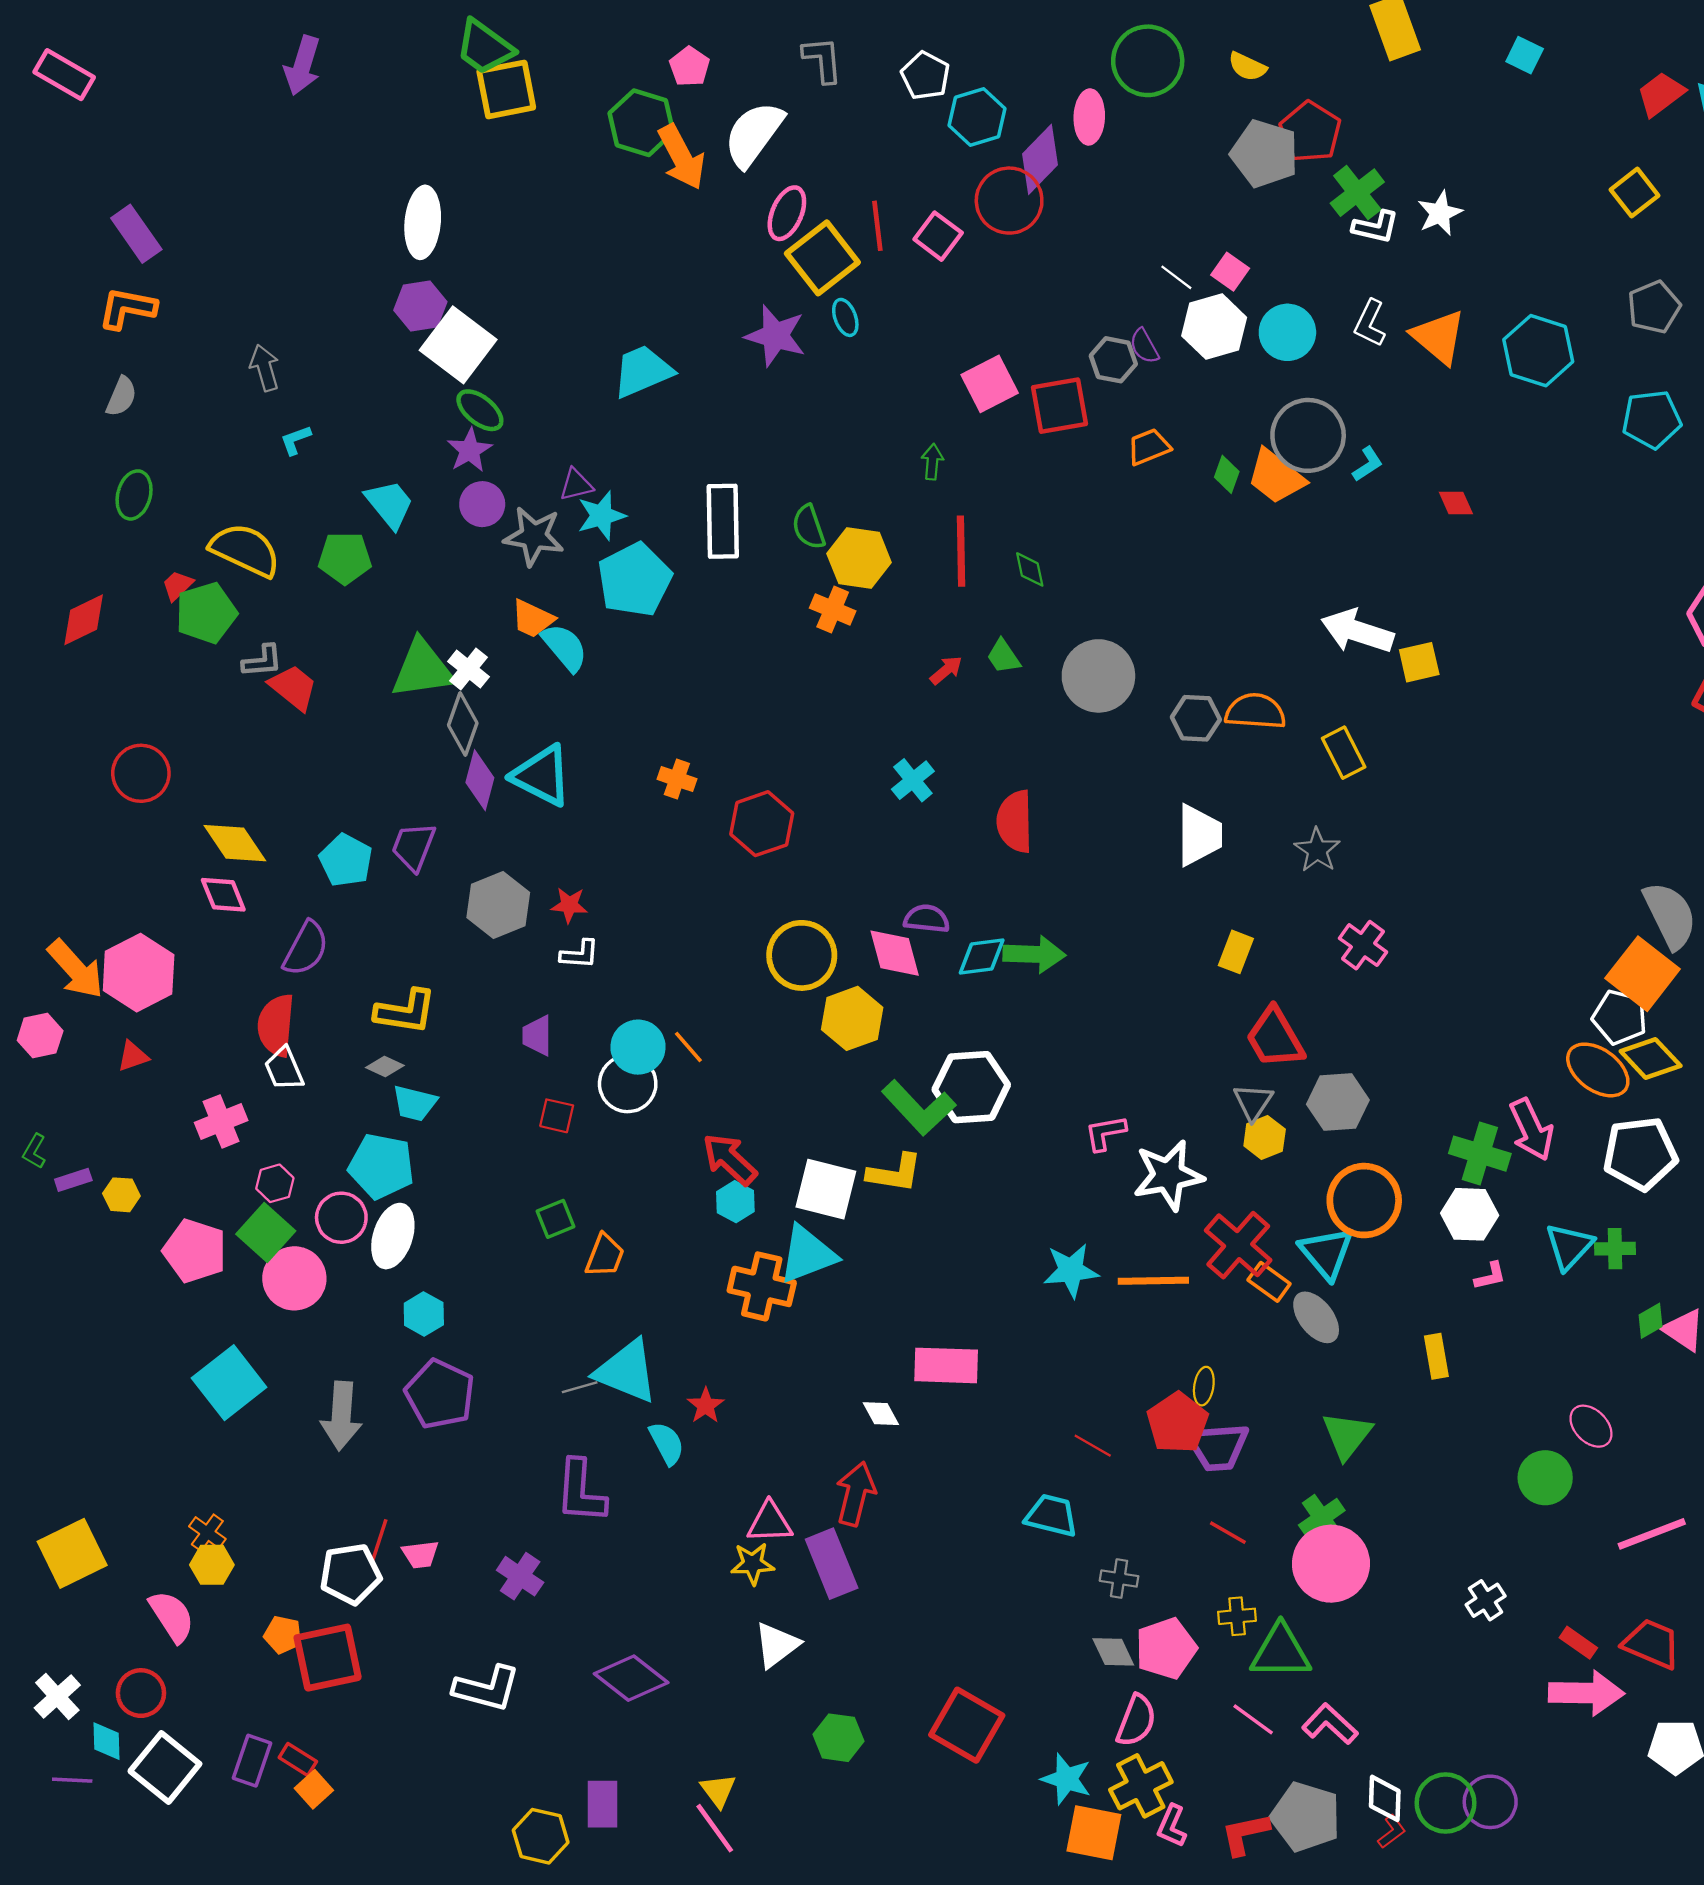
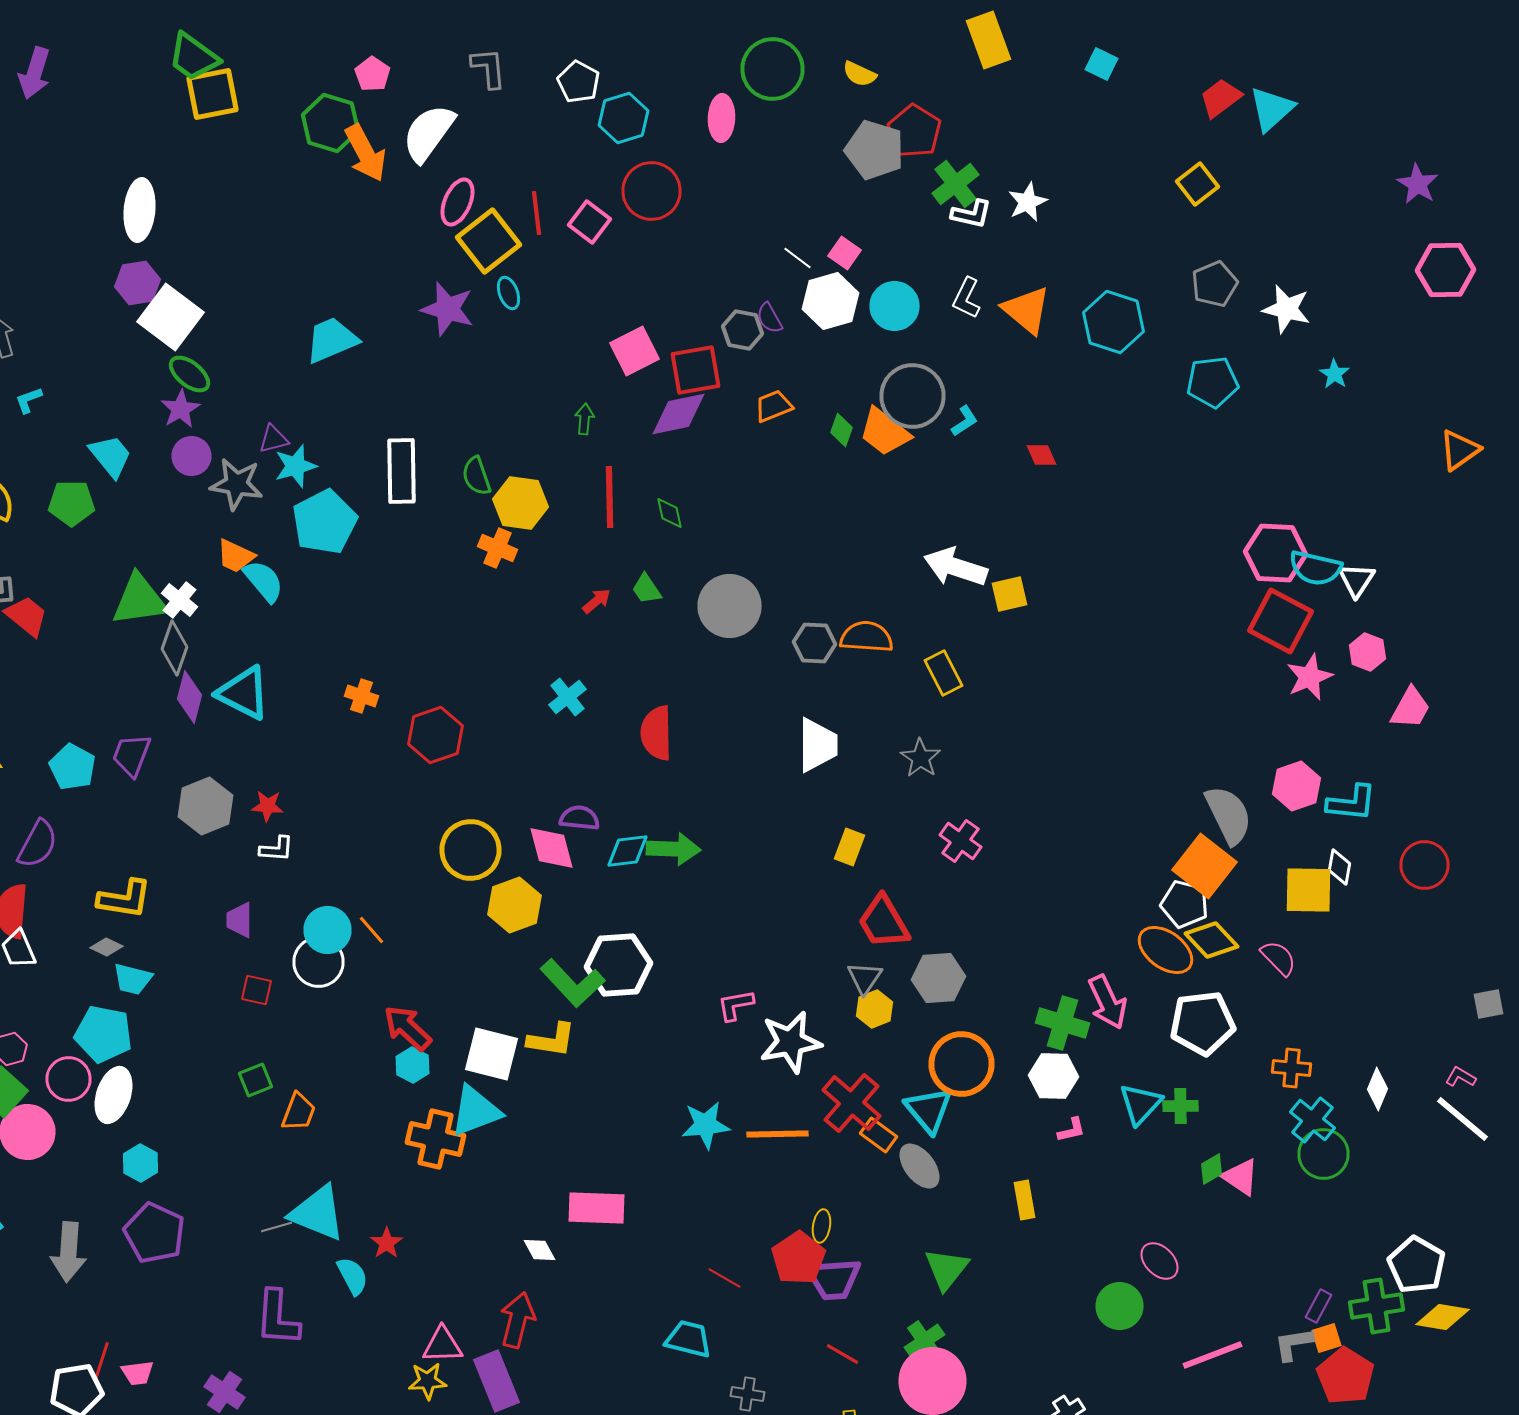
purple diamond: (1040, 159) -> (678, 414), moved, turned 34

